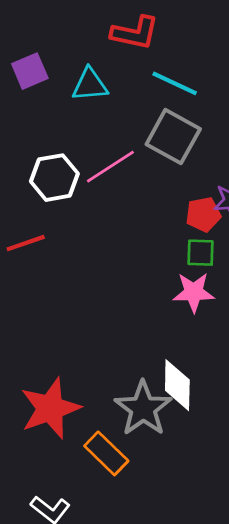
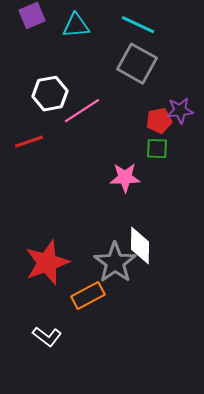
pink line: (110, 167) -> (82, 111), moved
pink star: (194, 292) -> (125, 178), moved
orange rectangle: (106, 453) -> (88, 296), turned -72

